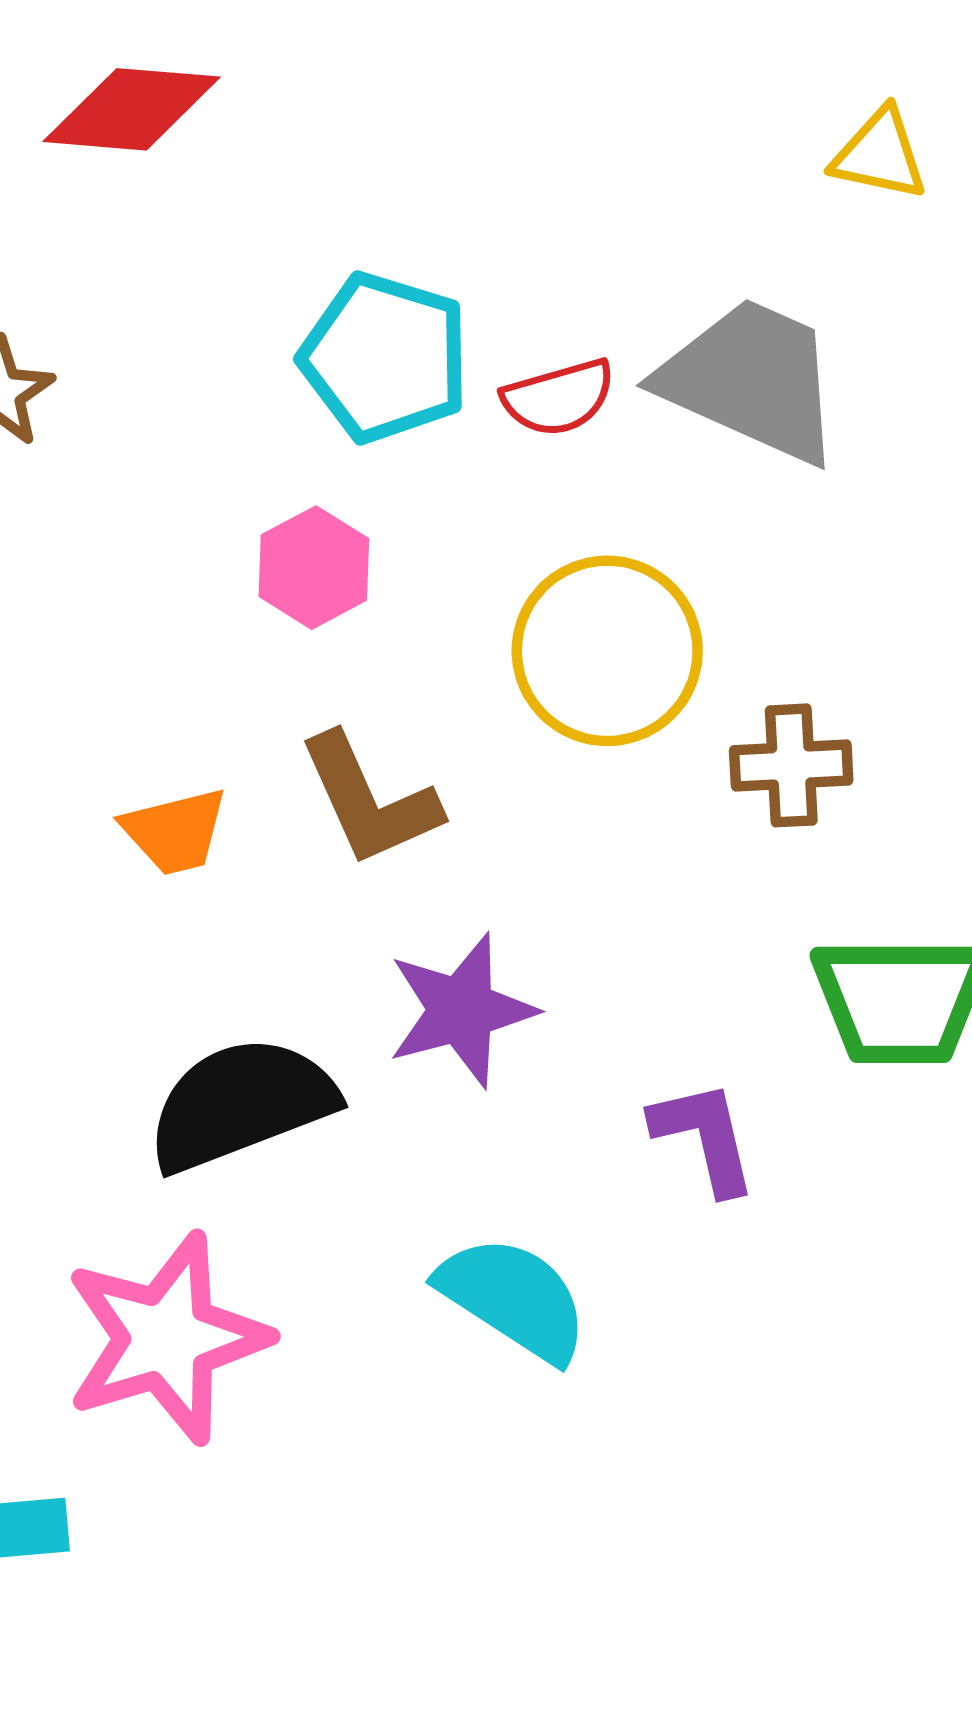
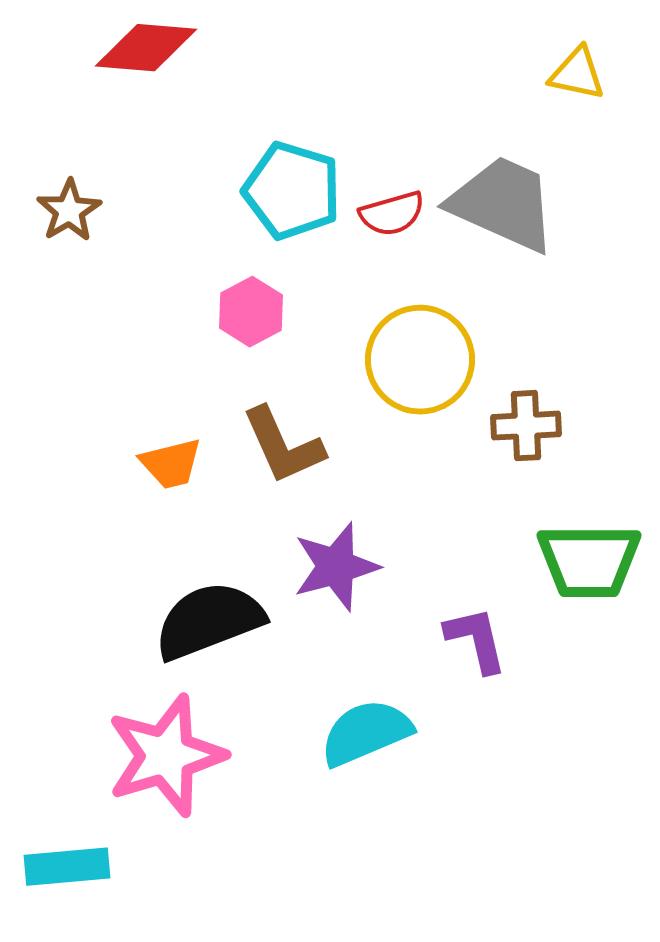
cyan semicircle: (513, 1298) -> (366, 733), turned -56

